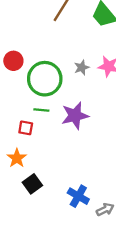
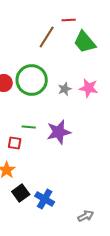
green circle: (45, 79) -> (32, 80), moved
blue cross: (78, 196) -> (45, 199), moved

